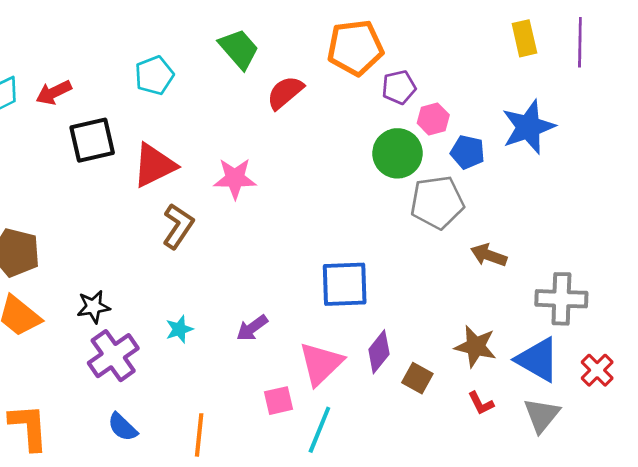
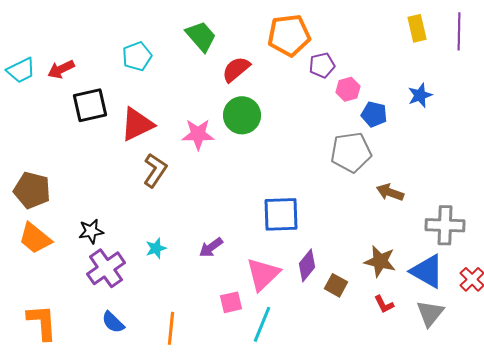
blue star: (528, 127) -> (420, 95), size x0.6
green circle: (397, 153) -> (242, 115), moved

